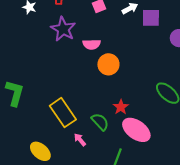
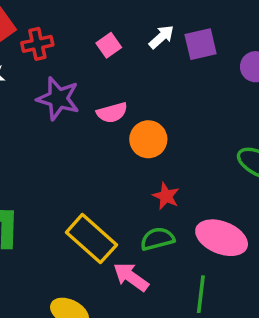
red star: (121, 107) -> (166, 196), moved
green semicircle: (100, 122) -> (157, 239), turned -48
pink arrow: (80, 140) -> (131, 277), size x1.5

